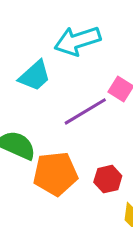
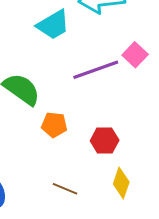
orange pentagon: (55, 174) -> (54, 125), size x0.6

